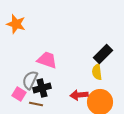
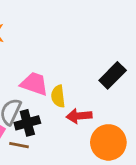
yellow semicircle: (97, 72) -> (58, 96), moved
red arrow: (79, 95) -> (79, 116), moved

